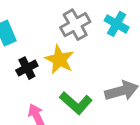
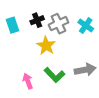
black cross: (27, 68) -> (37, 20), moved

